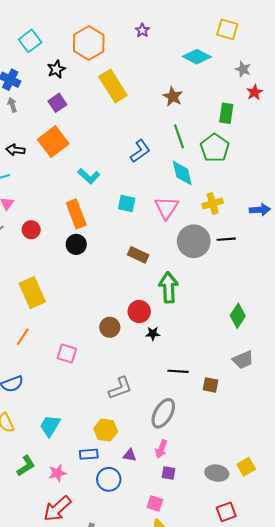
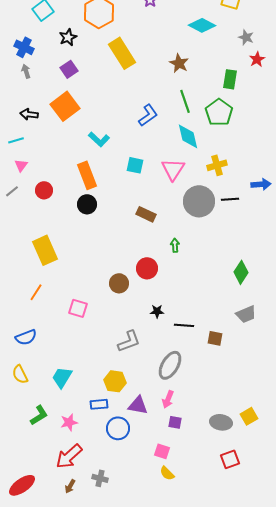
blue arrow: (260, 210) -> (261, 184), moved
green arrow: (169, 287) -> (175, 245), size x0.5
black star: (153, 334) -> (157, 311), moved
purple triangle: (130, 455) -> (138, 405), size x1.5

